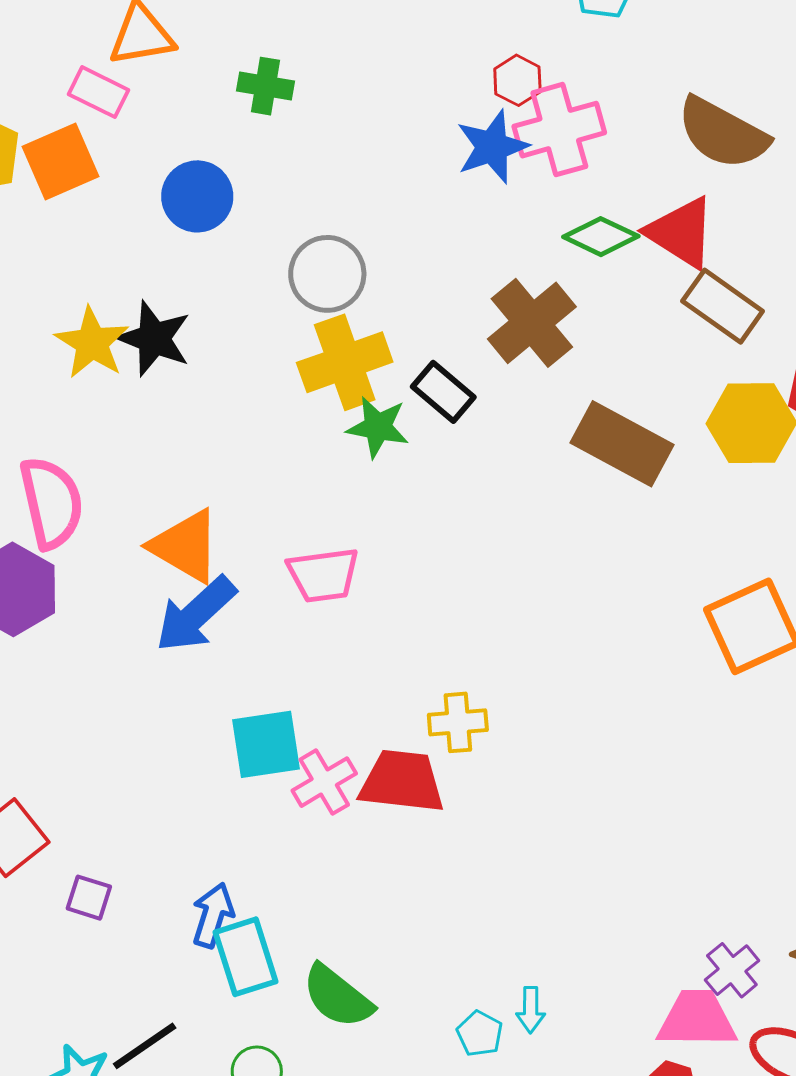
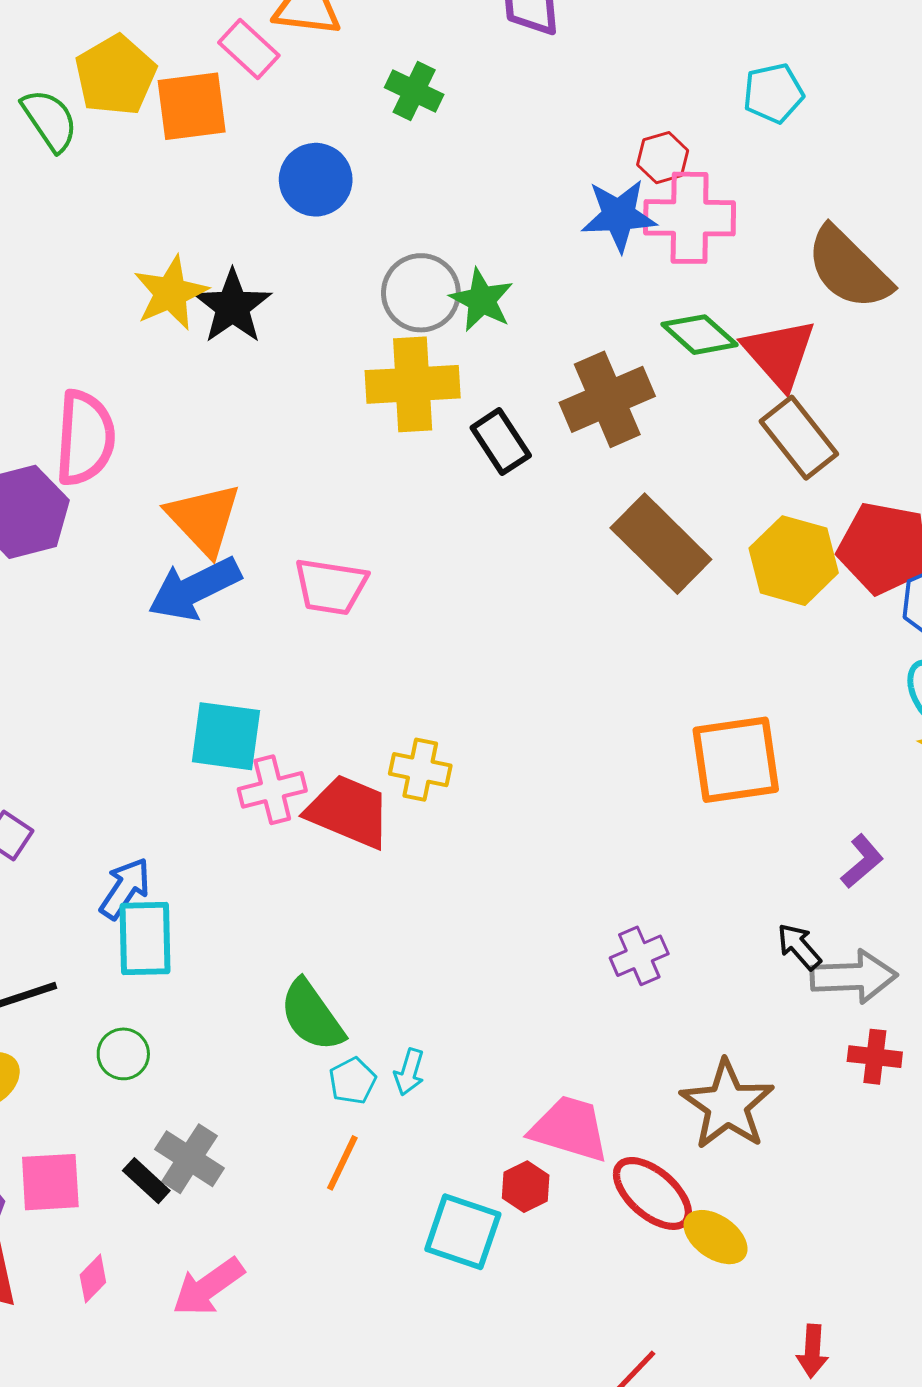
green star: (378, 427) -> (482, 300), moved
purple cross: (732, 970) -> (639, 956), moved
green semicircle: (337, 996) -> (312, 1016), moved

